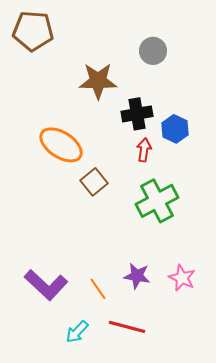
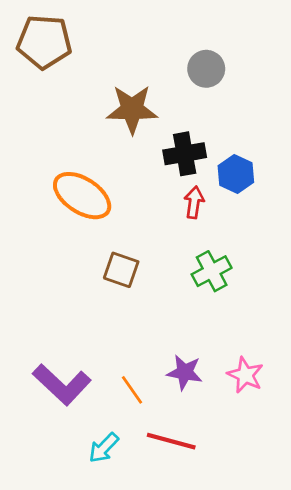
brown square: (94, 182) -> (121, 270), moved, turned -32
green cross: (157, 201) -> (212, 271), size x0.7

